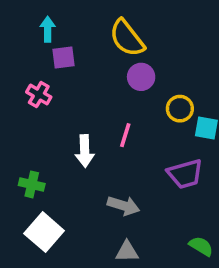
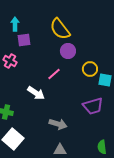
pink line: (125, 135) -> (54, 74), moved, turned 32
white arrow: (85, 151) -> (36, 93), turned -54
green semicircle: (201, 246) -> (102, 147), turned -128

